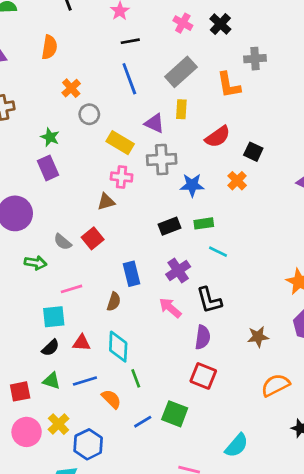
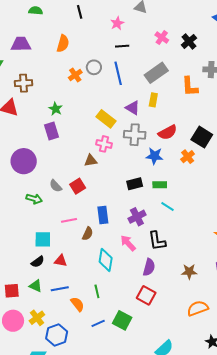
gray circle: (89, 114) -> (94, 67), moved
red semicircle: (218, 137) -> (168, 132), moved
black square: (253, 152) -> (202, 137), size x1.5
pink line: (72, 289) -> (69, 220), moved
cyan diamond: (118, 347) -> (106, 260), moved

